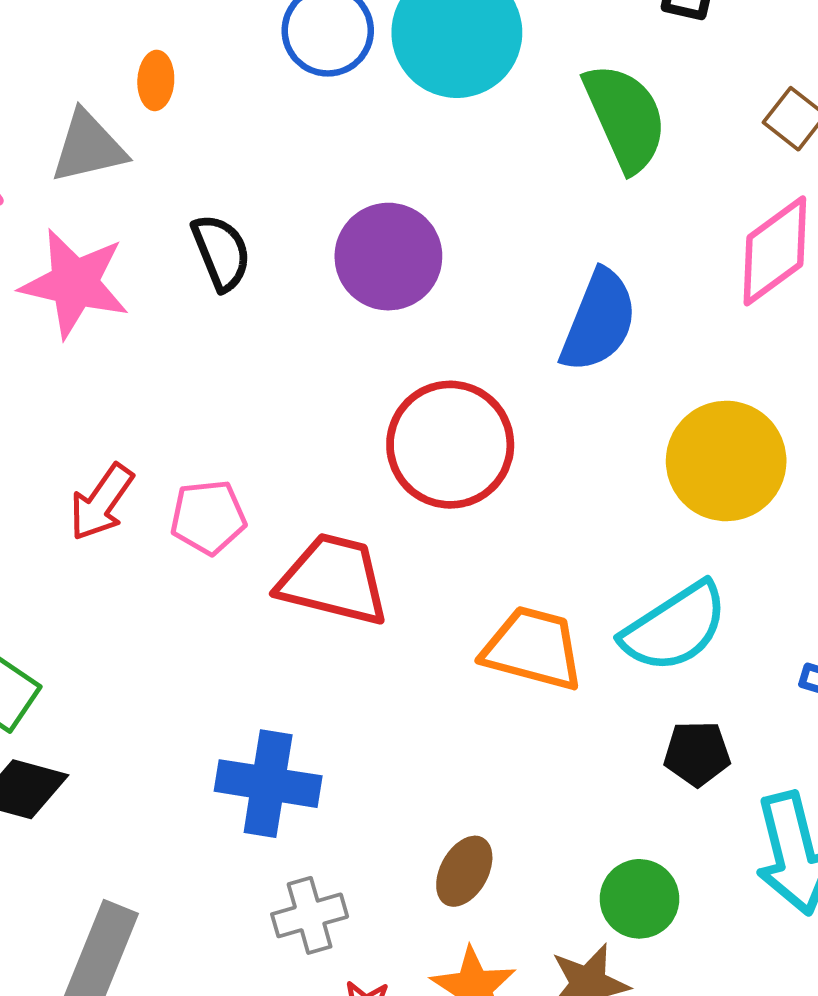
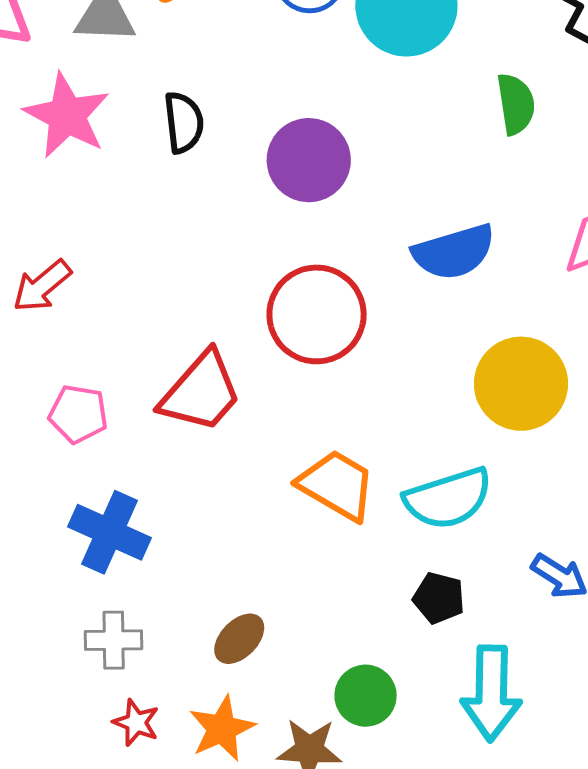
green semicircle: (625, 117) -> (516, 104), size x0.7
blue semicircle: (599, 321) -> (454, 252), turned 36
pink pentagon: (208, 517) -> (78, 414), moved
red trapezoid: (334, 580) -> (201, 392), turned 102

